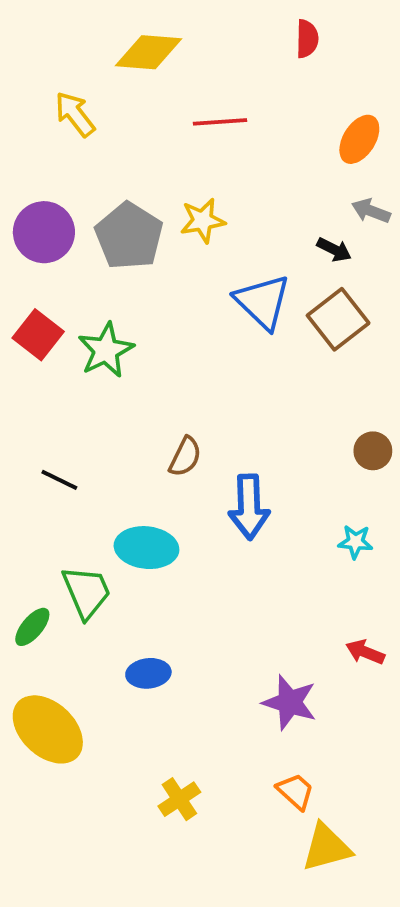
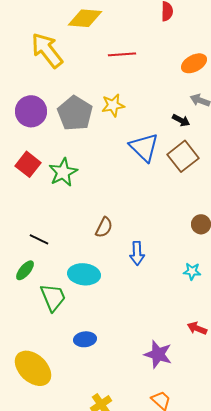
yellow arrow: (75, 114) -> (47, 50), size x1.5
orange ellipse: (359, 139) -> (194, 63), turned 30
blue arrow: (249, 507) -> (137, 253), size x0.7
green ellipse: (32, 627) -> (25, 270), moved

